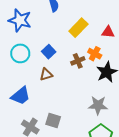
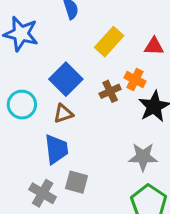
blue square: (49, 52) -> (66, 79), size x1.5
cyan circle: (20, 53) -> (22, 105), moved
blue trapezoid: (21, 96) -> (56, 149), moved, turned -55

